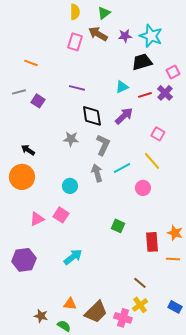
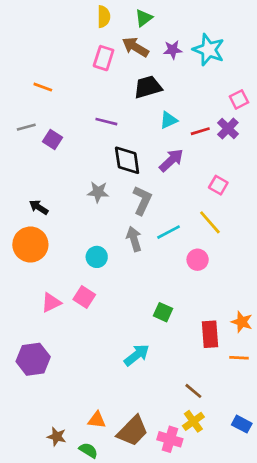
black trapezoid: (142, 62) -> (148, 87), moved
cyan arrow: (73, 257) -> (137, 355), moved

